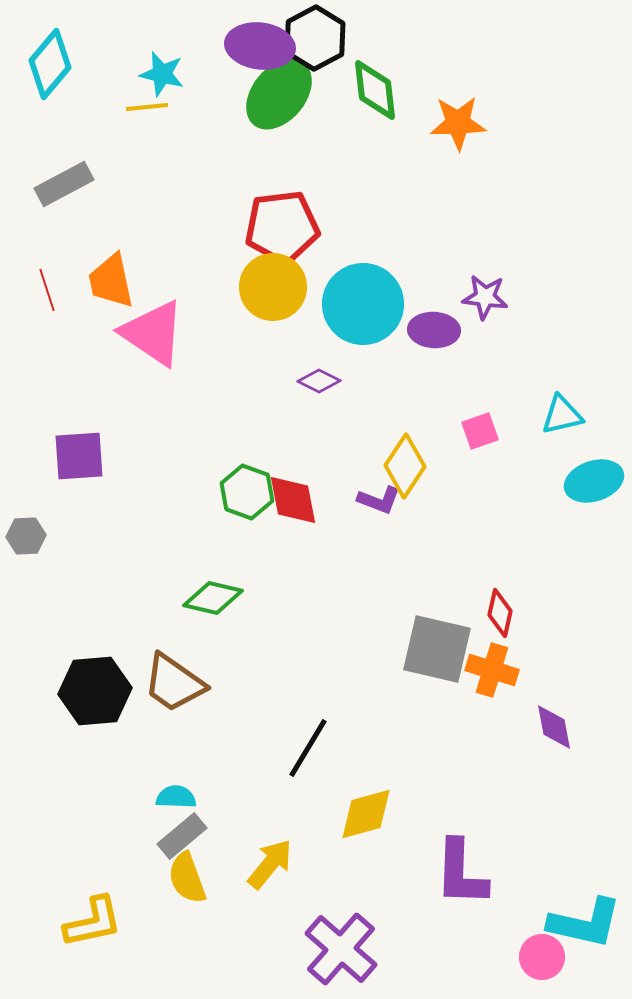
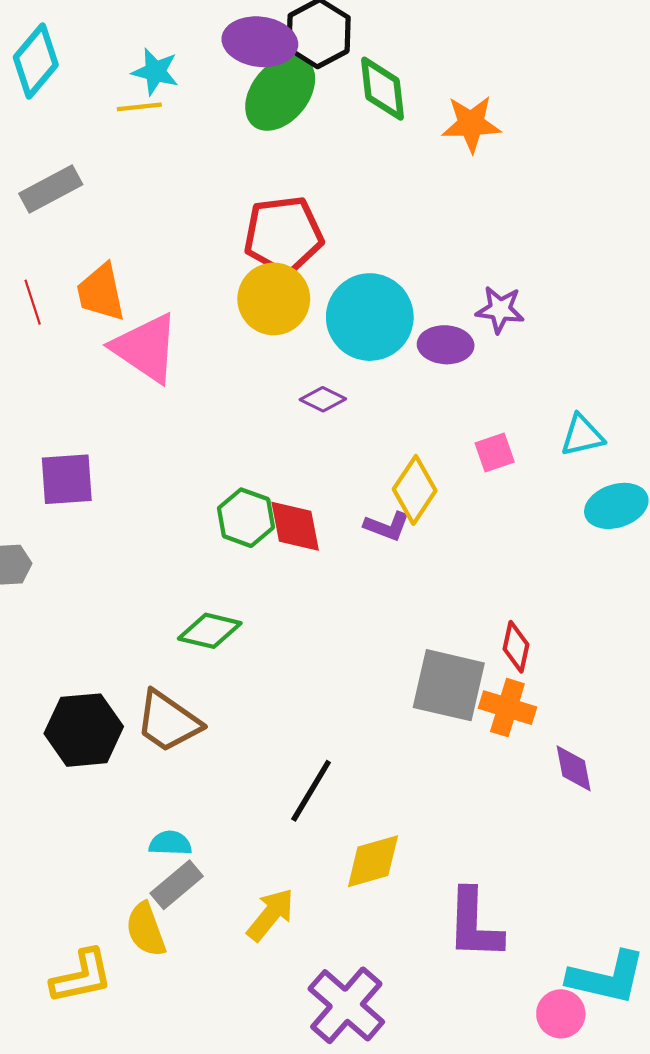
yellow semicircle: (187, 878) -> (146, 930), moved

